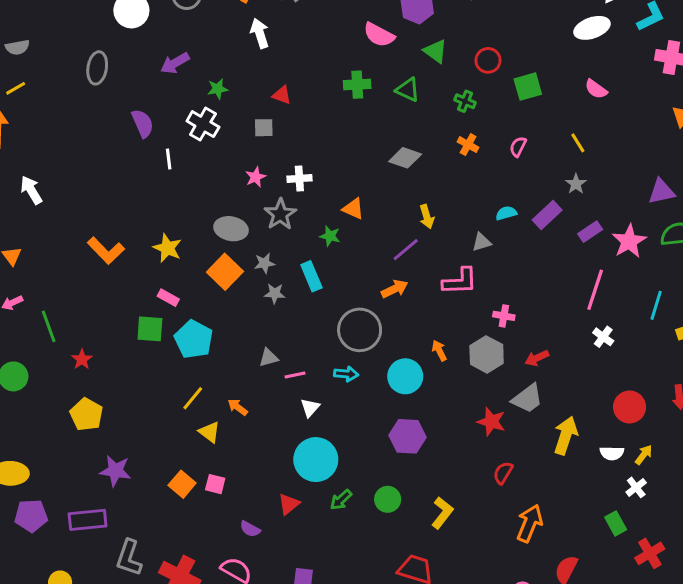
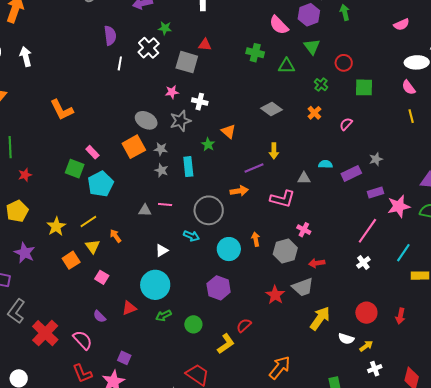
pink semicircle: (596, 89) -> (409, 87), moved
green triangle: (408, 90) -> (287, 66), turned -42
red triangle: (282, 95) -> (205, 45), turned -32
gray square: (264, 128) -> (187, 62), size x1.6
yellow line: (578, 143) -> (411, 116), moved
yellow star: (167, 248) -> (56, 226), moved
pink line: (295, 375) -> (165, 204), moved
red semicircle: (503, 473) -> (244, 325), moved
orange square: (182, 484) -> (71, 260), moved
pink square: (215, 484) -> (102, 277), moved
white cross: (636, 487) -> (375, 369), moved

